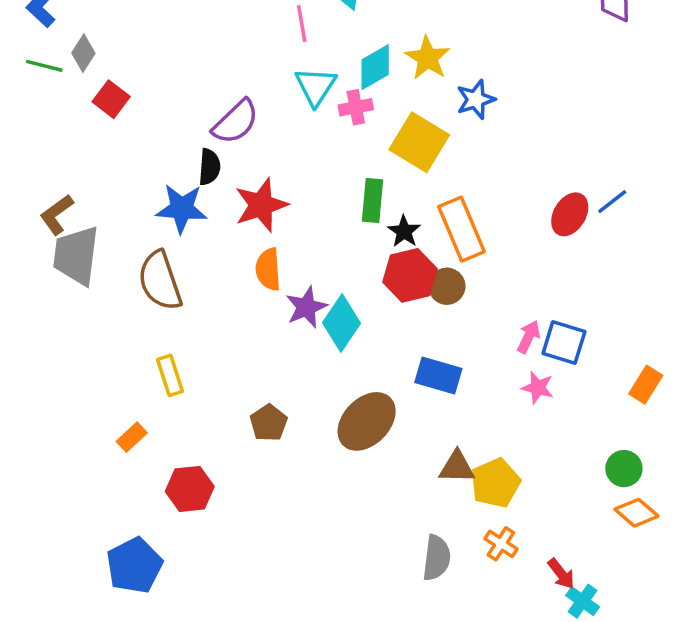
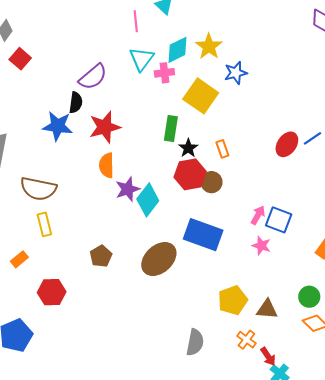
orange rectangle: (461, 229) -> (222, 149), size x0.5
brown semicircle: (160, 281) -> (38, 189), moved, turned -63
blue rectangle: (438, 376) -> (203, 235), size x1.4
brown triangle: (457, 467) -> (267, 309), moved
orange cross: (501, 544) -> (246, 340), moved

